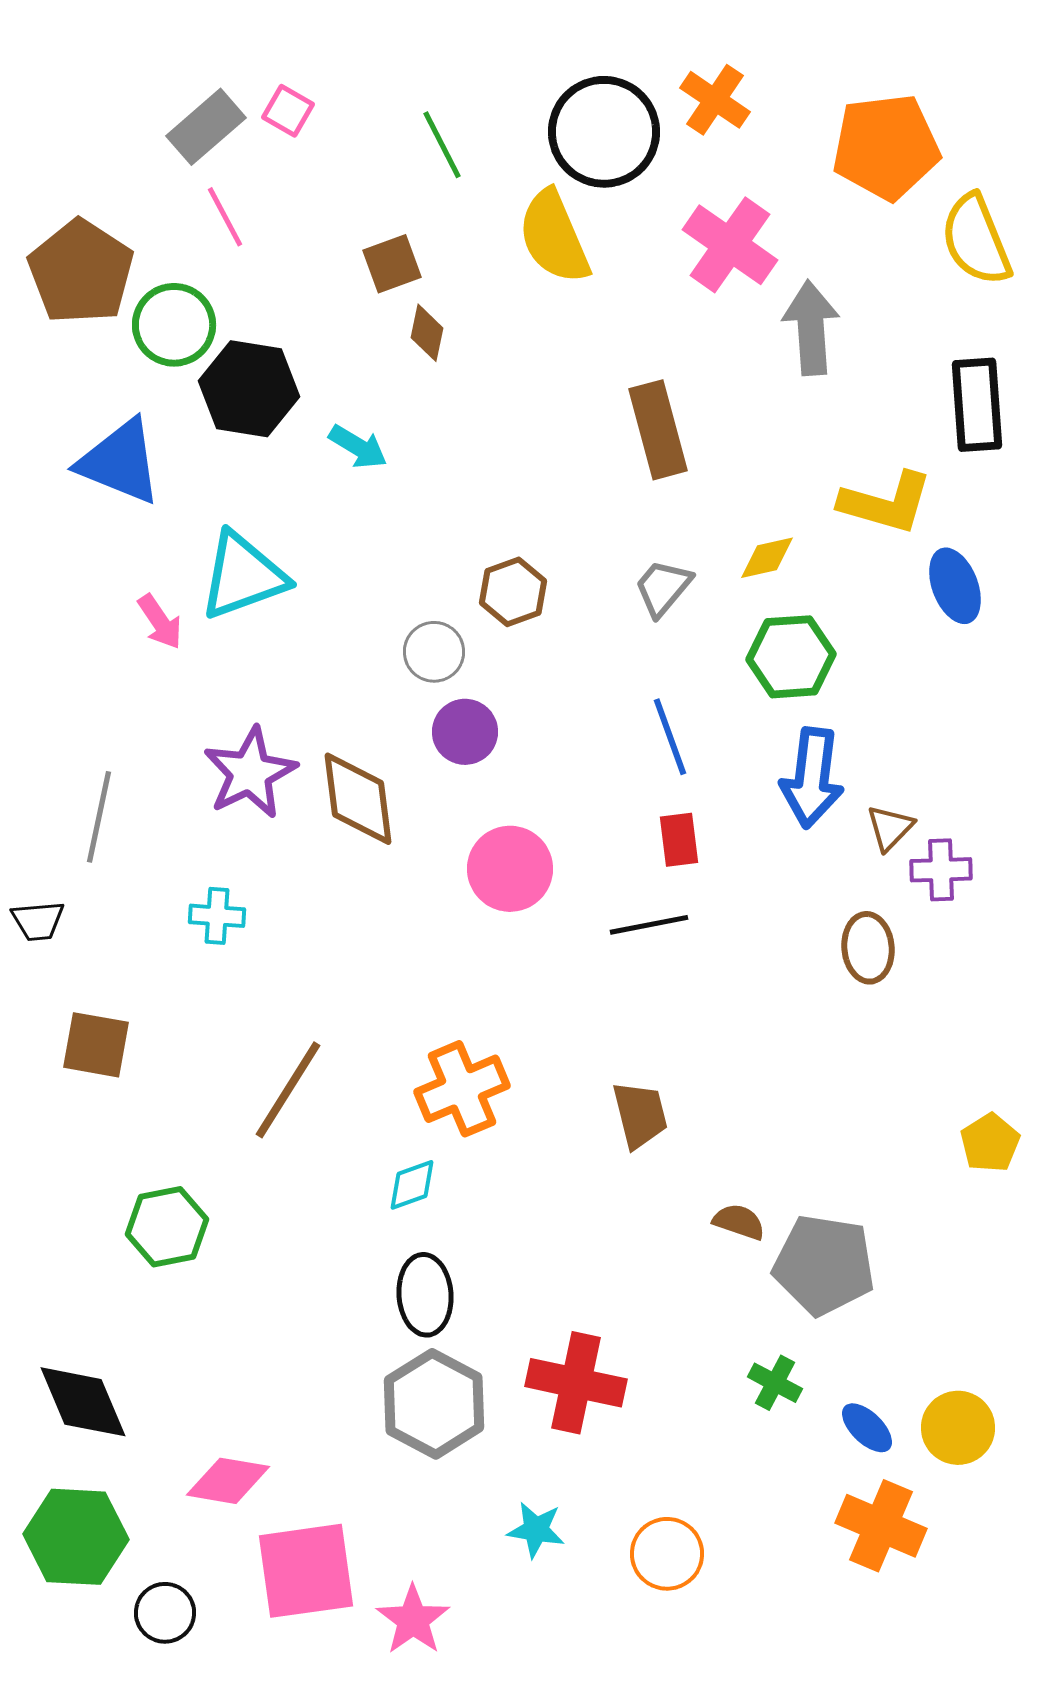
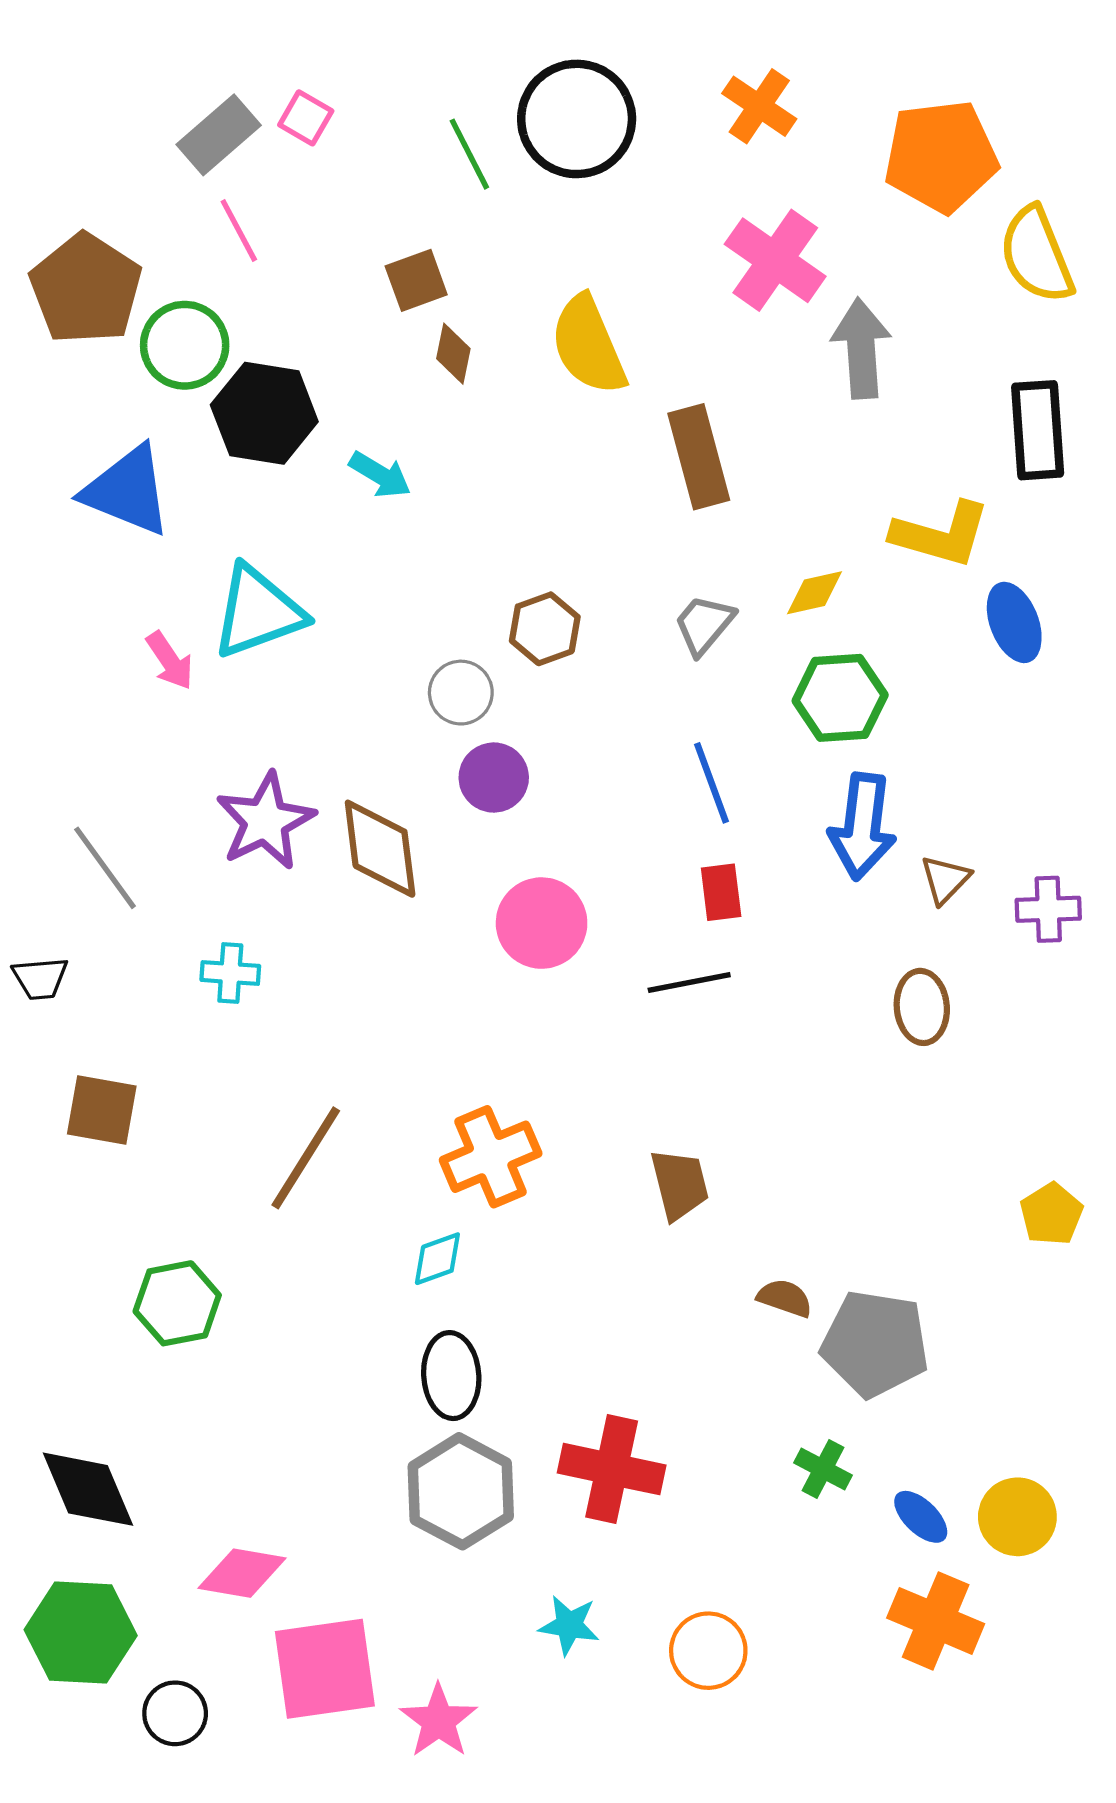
black circle: (604, 132) -> (577, 119), moved
yellow semicircle: (554, 237) -> (588, 345), moved
gray line: (99, 817) -> (105, 868), turned -48
purple cross: (941, 870) -> (1048, 909), moved

